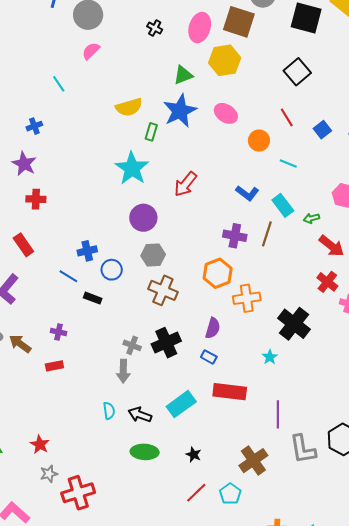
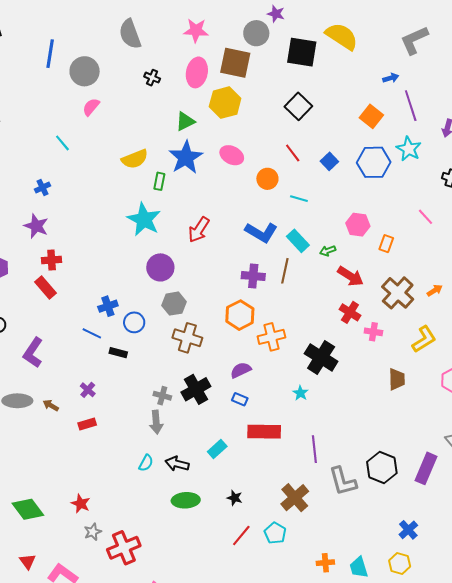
blue L-shape: (247, 193) -> (261, 232), size x1.4
red rectangle: (23, 245) -> (46, 288), moved
purple semicircle: (213, 328) -> (241, 370), turned -125
purple cross: (59, 332) -> (88, 390), turned 35
brown arrow: (20, 344) -> (51, 405), size x0.7
cyan rectangle: (181, 404) -> (217, 449), size x0.7
cyan semicircle: (109, 411) -> (146, 463), turned 42

